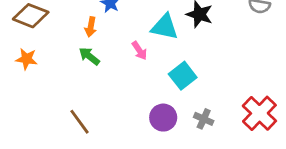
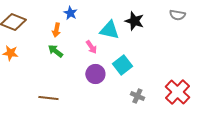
purple circle: (163, 118) -> (95, 74), moved
brown line: (80, 122) -> (48, 98), turned -48

